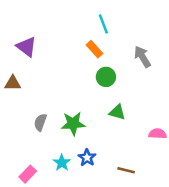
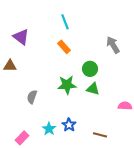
cyan line: (103, 24) -> (65, 22), moved
orange rectangle: (95, 49) -> (64, 47), moved
green circle: (106, 77) -> (90, 69), moved
green star: (73, 124) -> (67, 85), moved

